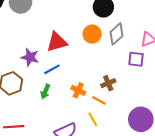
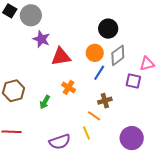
purple star: (30, 57) -> (41, 39), moved
blue line: (52, 69) -> (99, 73), moved, turned -35
orange cross: (78, 90) -> (69, 87), moved

